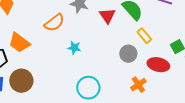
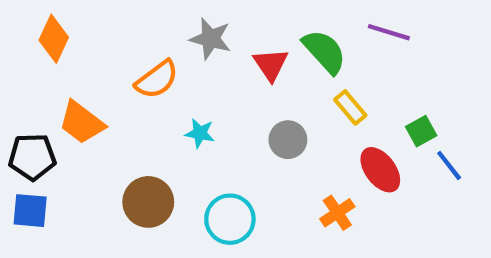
gray circle: (128, 54) -> (288, 140), moved
red ellipse: (158, 65) -> (380, 170), turned 40
brown circle: (21, 81) -> (148, 202), moved

